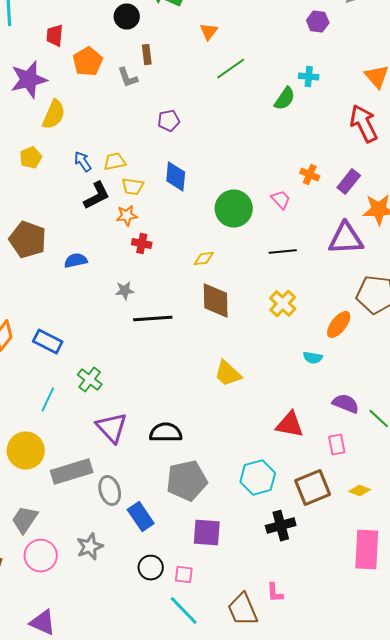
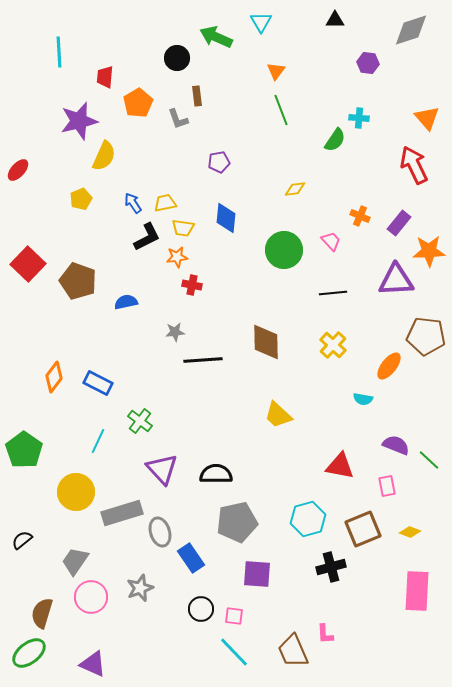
orange triangle: (209, 32) -> (276, 71), moved
green line: (231, 69) -> (281, 110), turned -76
yellow diamond: (204, 259) -> (295, 189), moved

